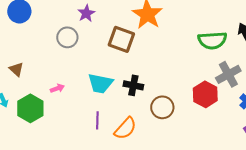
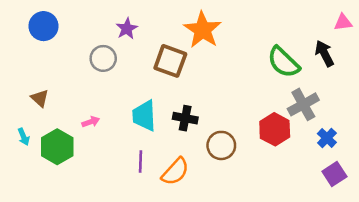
green semicircle: (212, 40) -> (283, 62), turned 48
cyan trapezoid: (100, 83) -> (144, 116), turned 76

